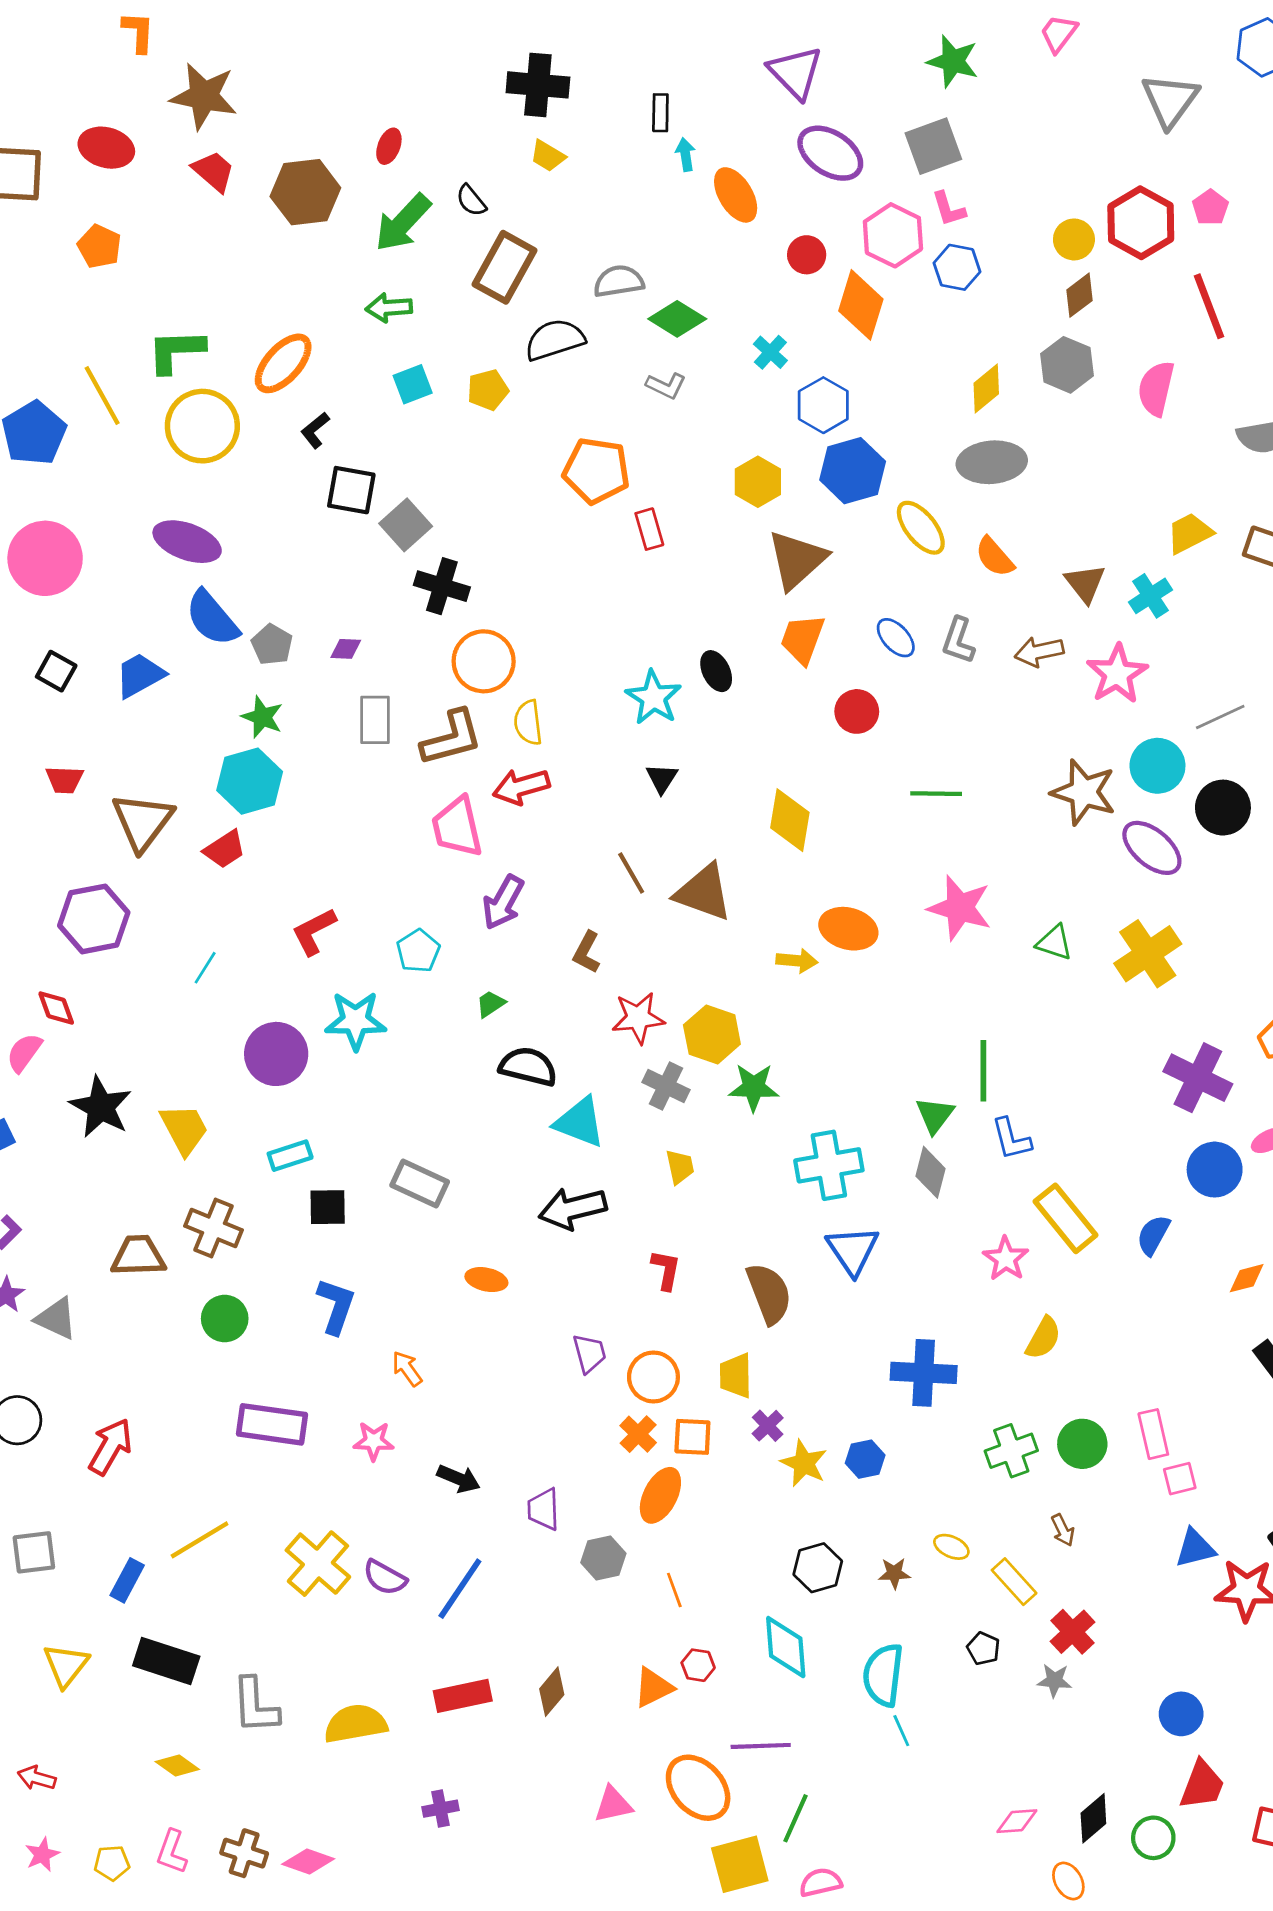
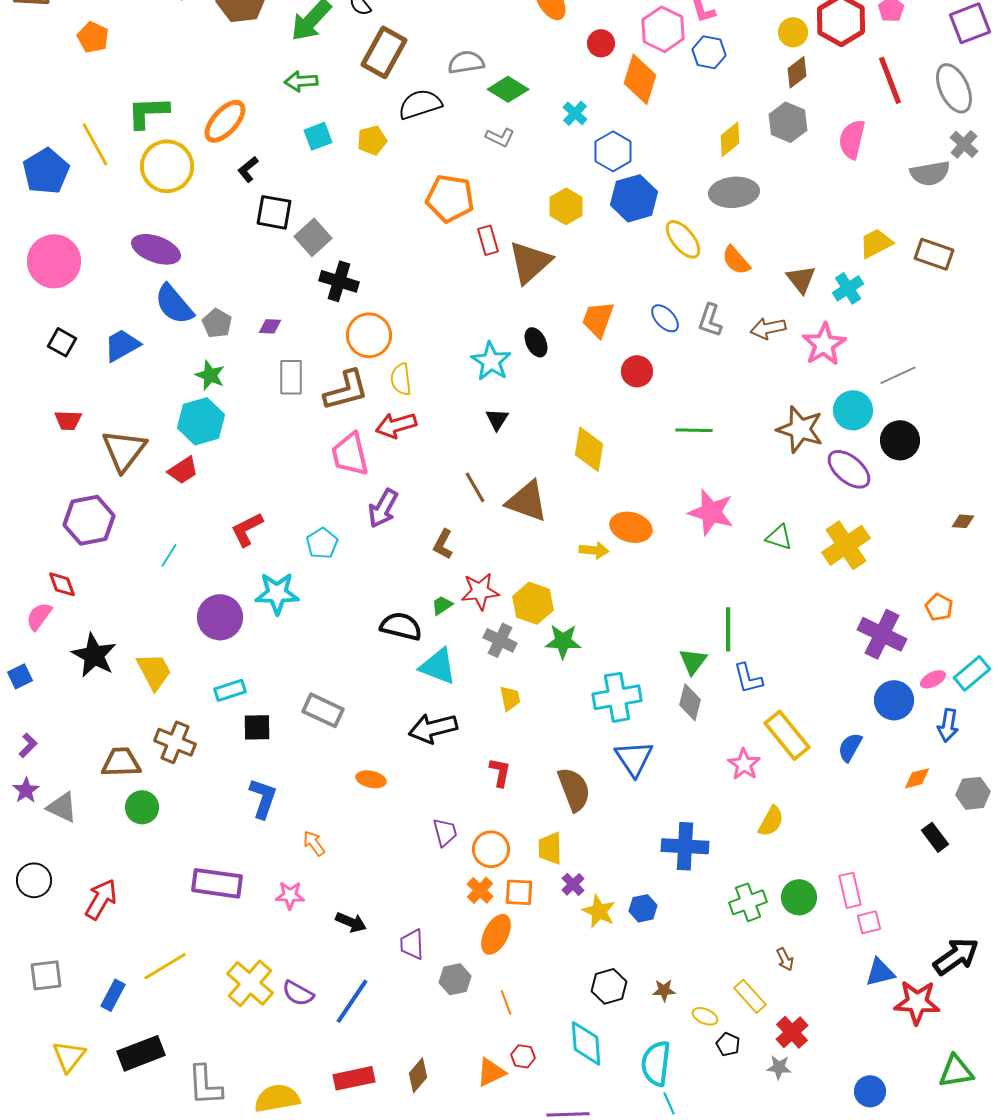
brown triangle: (797, 560) -> (530, 262), moved
green trapezoid: (491, 1004) -> (442, 605), moved
green circle: (225, 1319) -> (142, 807), moved
yellow ellipse: (951, 1547) -> (705, 1016), moved
black rectangle: (166, 1661) -> (141, 1053), turned -39

